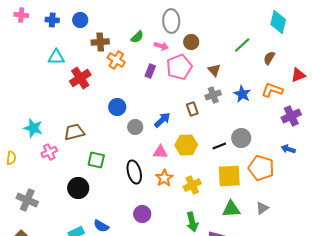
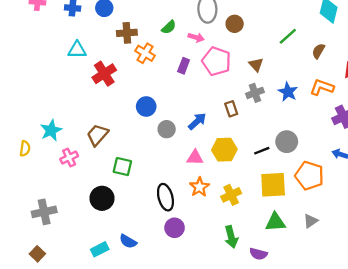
brown circle: (191, 42) -> (235, 24), moved
pink pentagon: (179, 67) -> (216, 61), turned -30
cyan star: (33, 128) -> (51, 130), turned 30
brown trapezoid: (74, 132) -> (97, 135), turned -35
yellow semicircle: (11, 158) -> (25, 148), moved
black ellipse: (134, 172) -> (165, 197), moved
gray cross: (27, 200) -> (44, 212), turned -35

